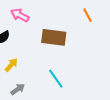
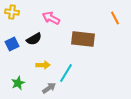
yellow arrow: (11, 65) -> (43, 65), turned 48
cyan line: (56, 79) -> (66, 73), moved, turned 66

